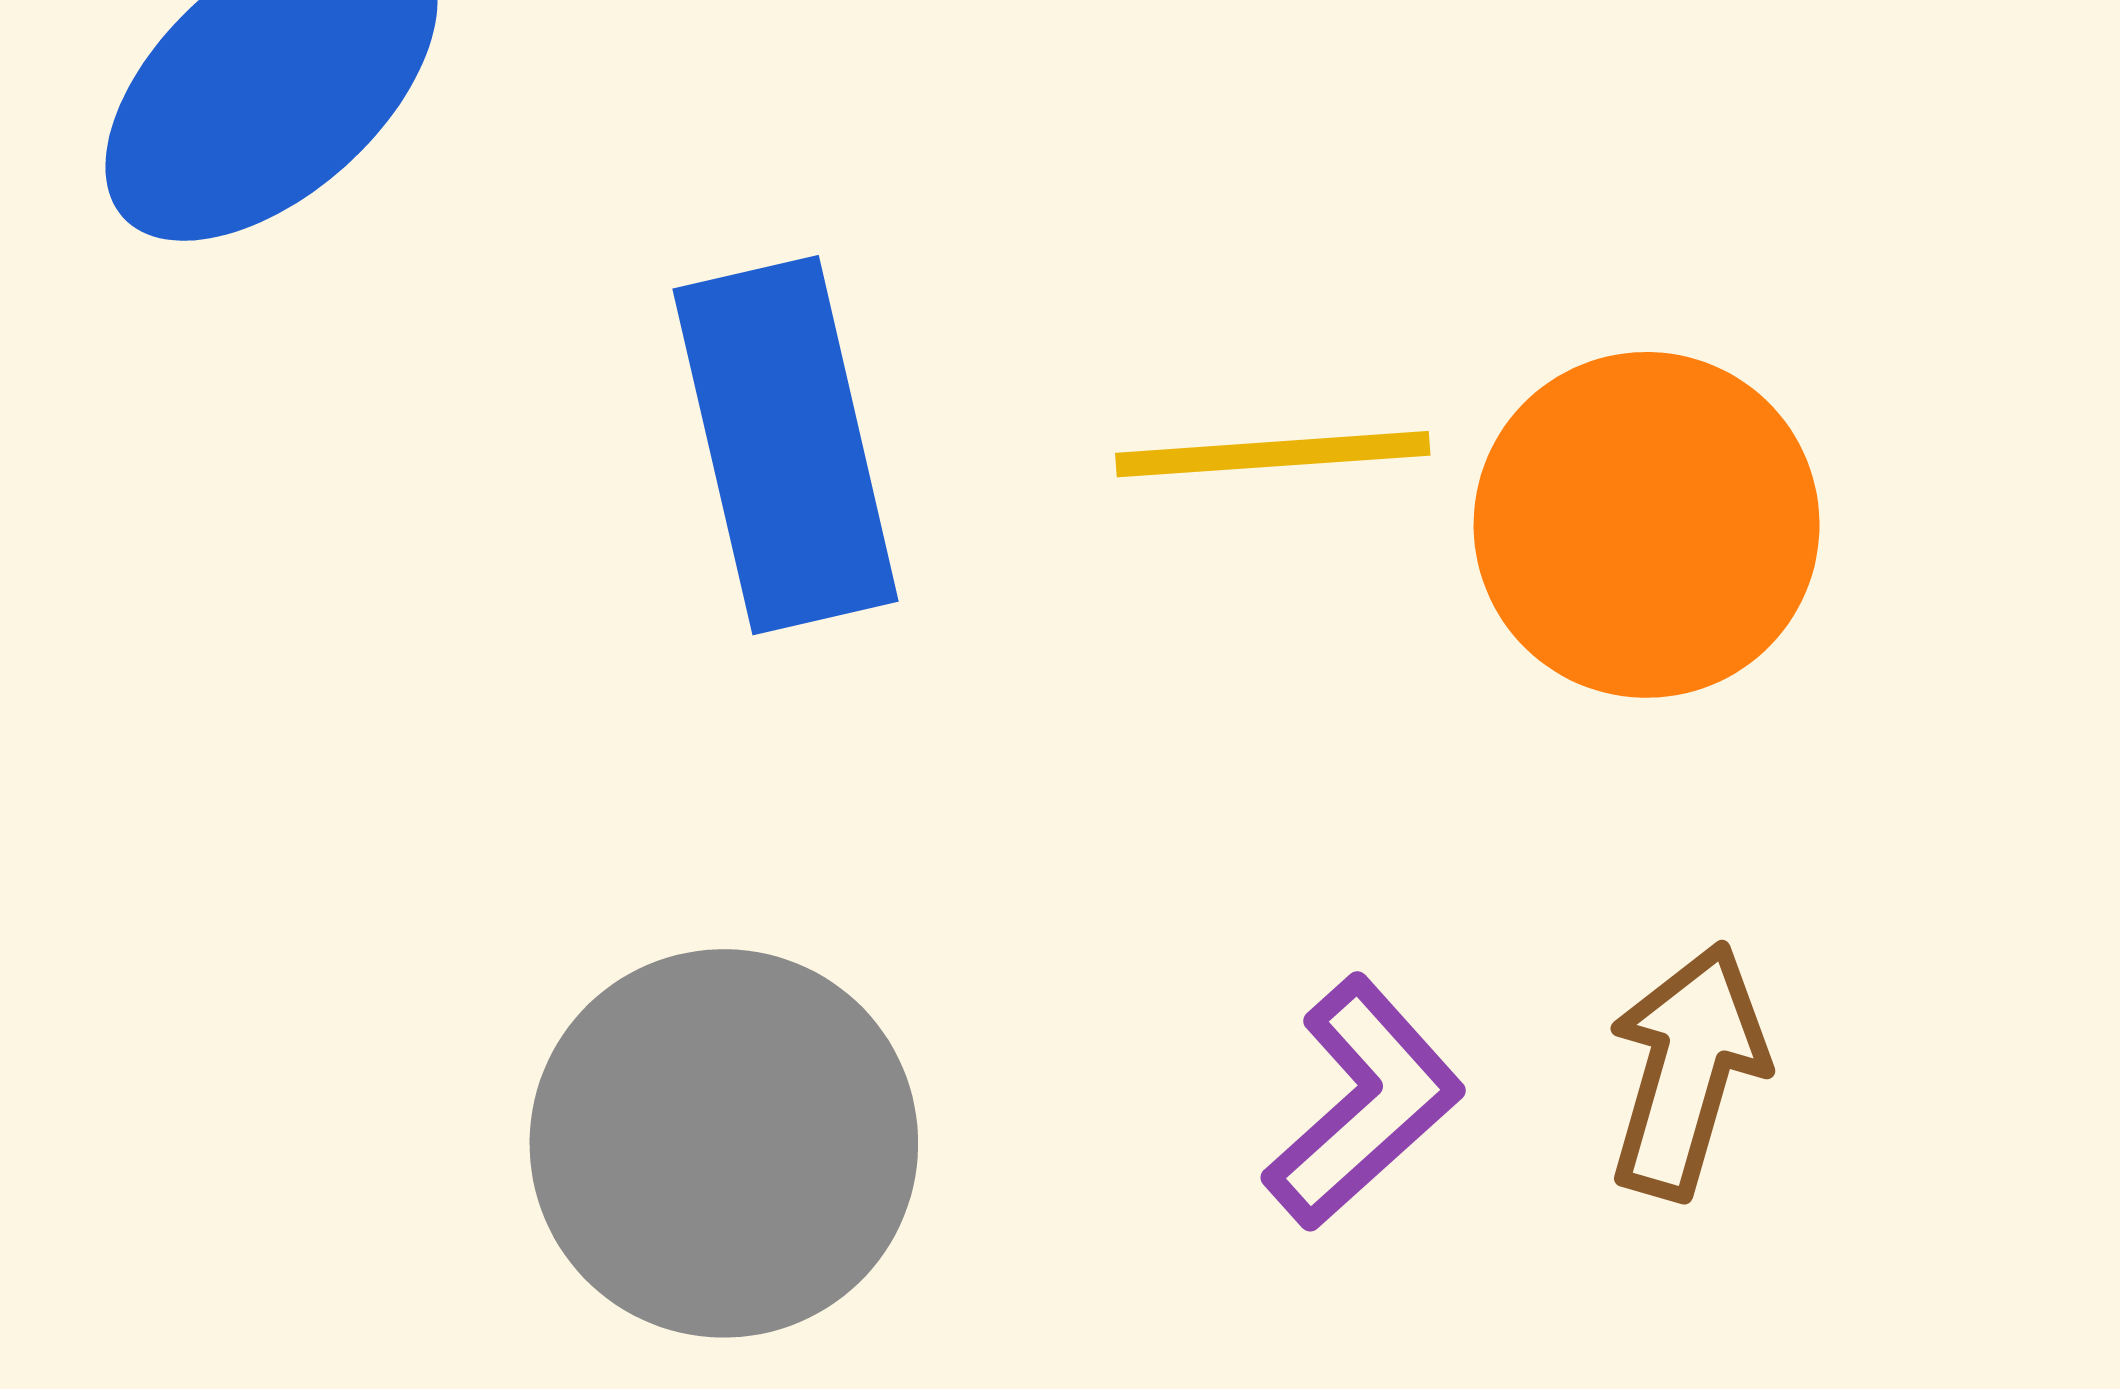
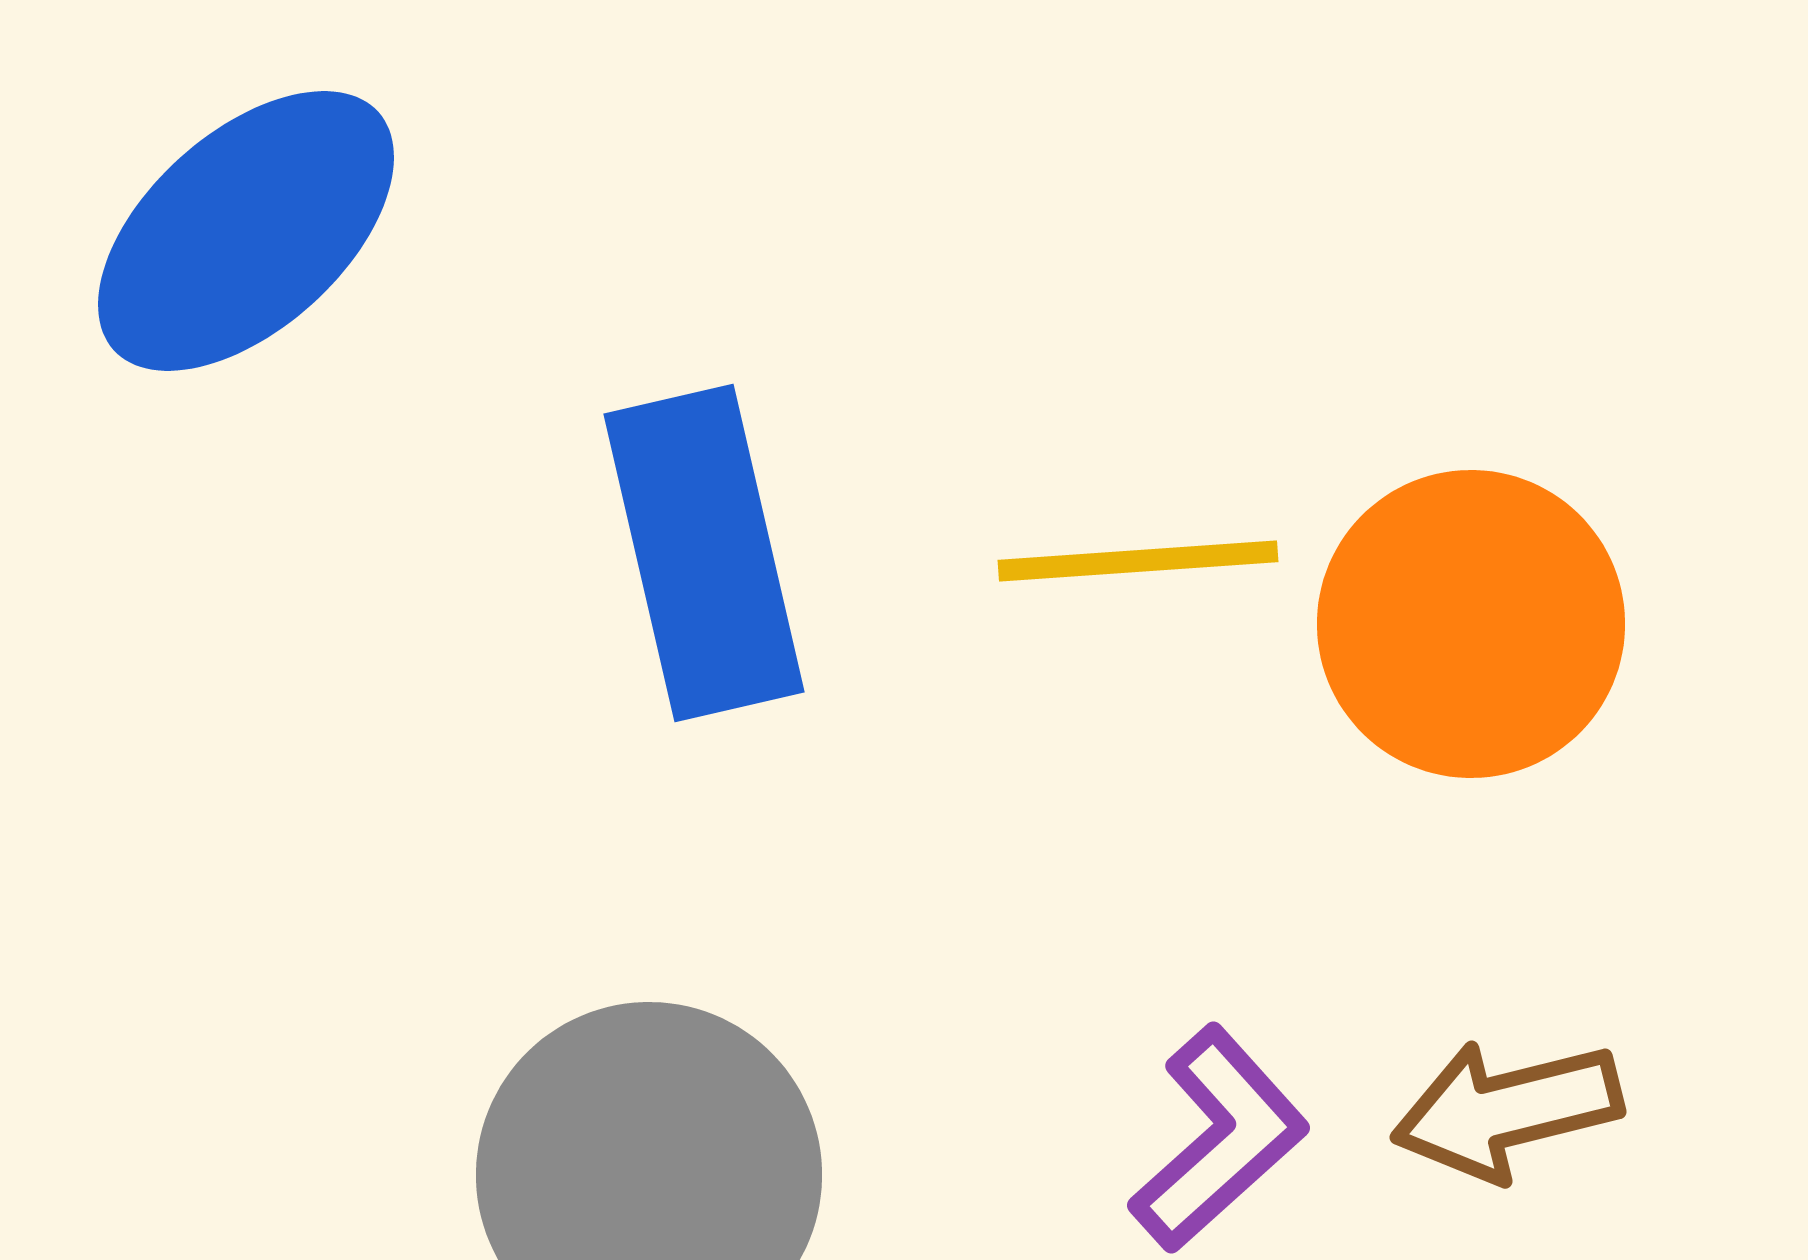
brown arrow: (1687, 1070) -> (1507, 1110), turned -120

